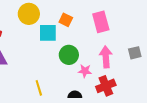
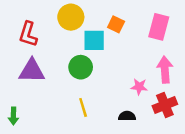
pink rectangle: (101, 22) -> (159, 27), turned 30
green circle: (69, 55) -> (81, 67), moved

